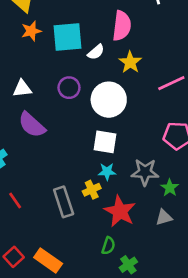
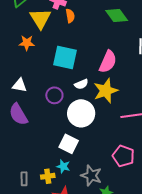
orange star: (31, 31) -> (27, 43), moved
white semicircle: (96, 52) -> (81, 84), moved
yellow star: (130, 62) -> (106, 91), size x1.4
gray rectangle: (64, 202) -> (24, 179), size x0.6

